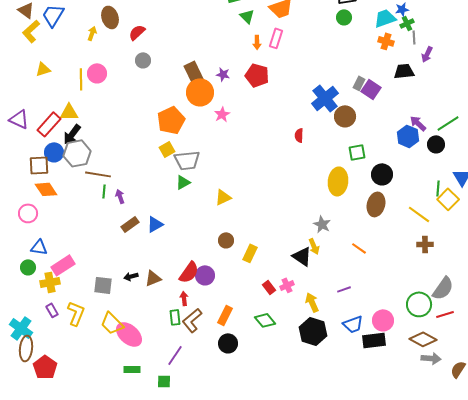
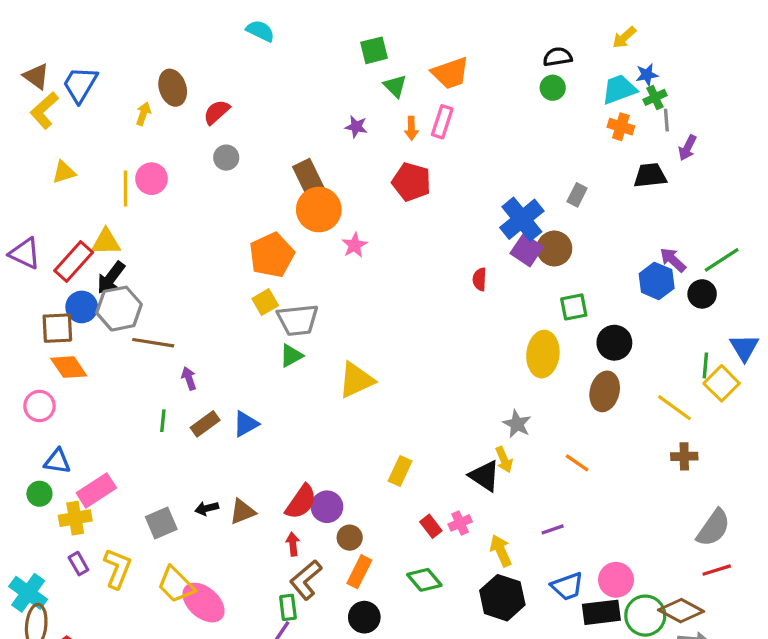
purple star: (223, 74) -> (356, 127), moved
purple square: (371, 89) -> (527, 250), moved
green line: (104, 191) -> (163, 421), moved
yellow triangle: (223, 197) -> (356, 380), size x1.4
brown circle: (226, 240) -> (350, 538), moved
gray square: (103, 285) -> (161, 523), turned -30
green circle: (419, 304) -> (645, 616), moved
green rectangle: (175, 317) -> (288, 607), moved

